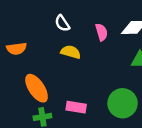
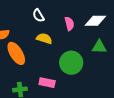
orange ellipse: (37, 88) -> (16, 53), moved
green circle: (123, 103) -> (71, 63), moved

